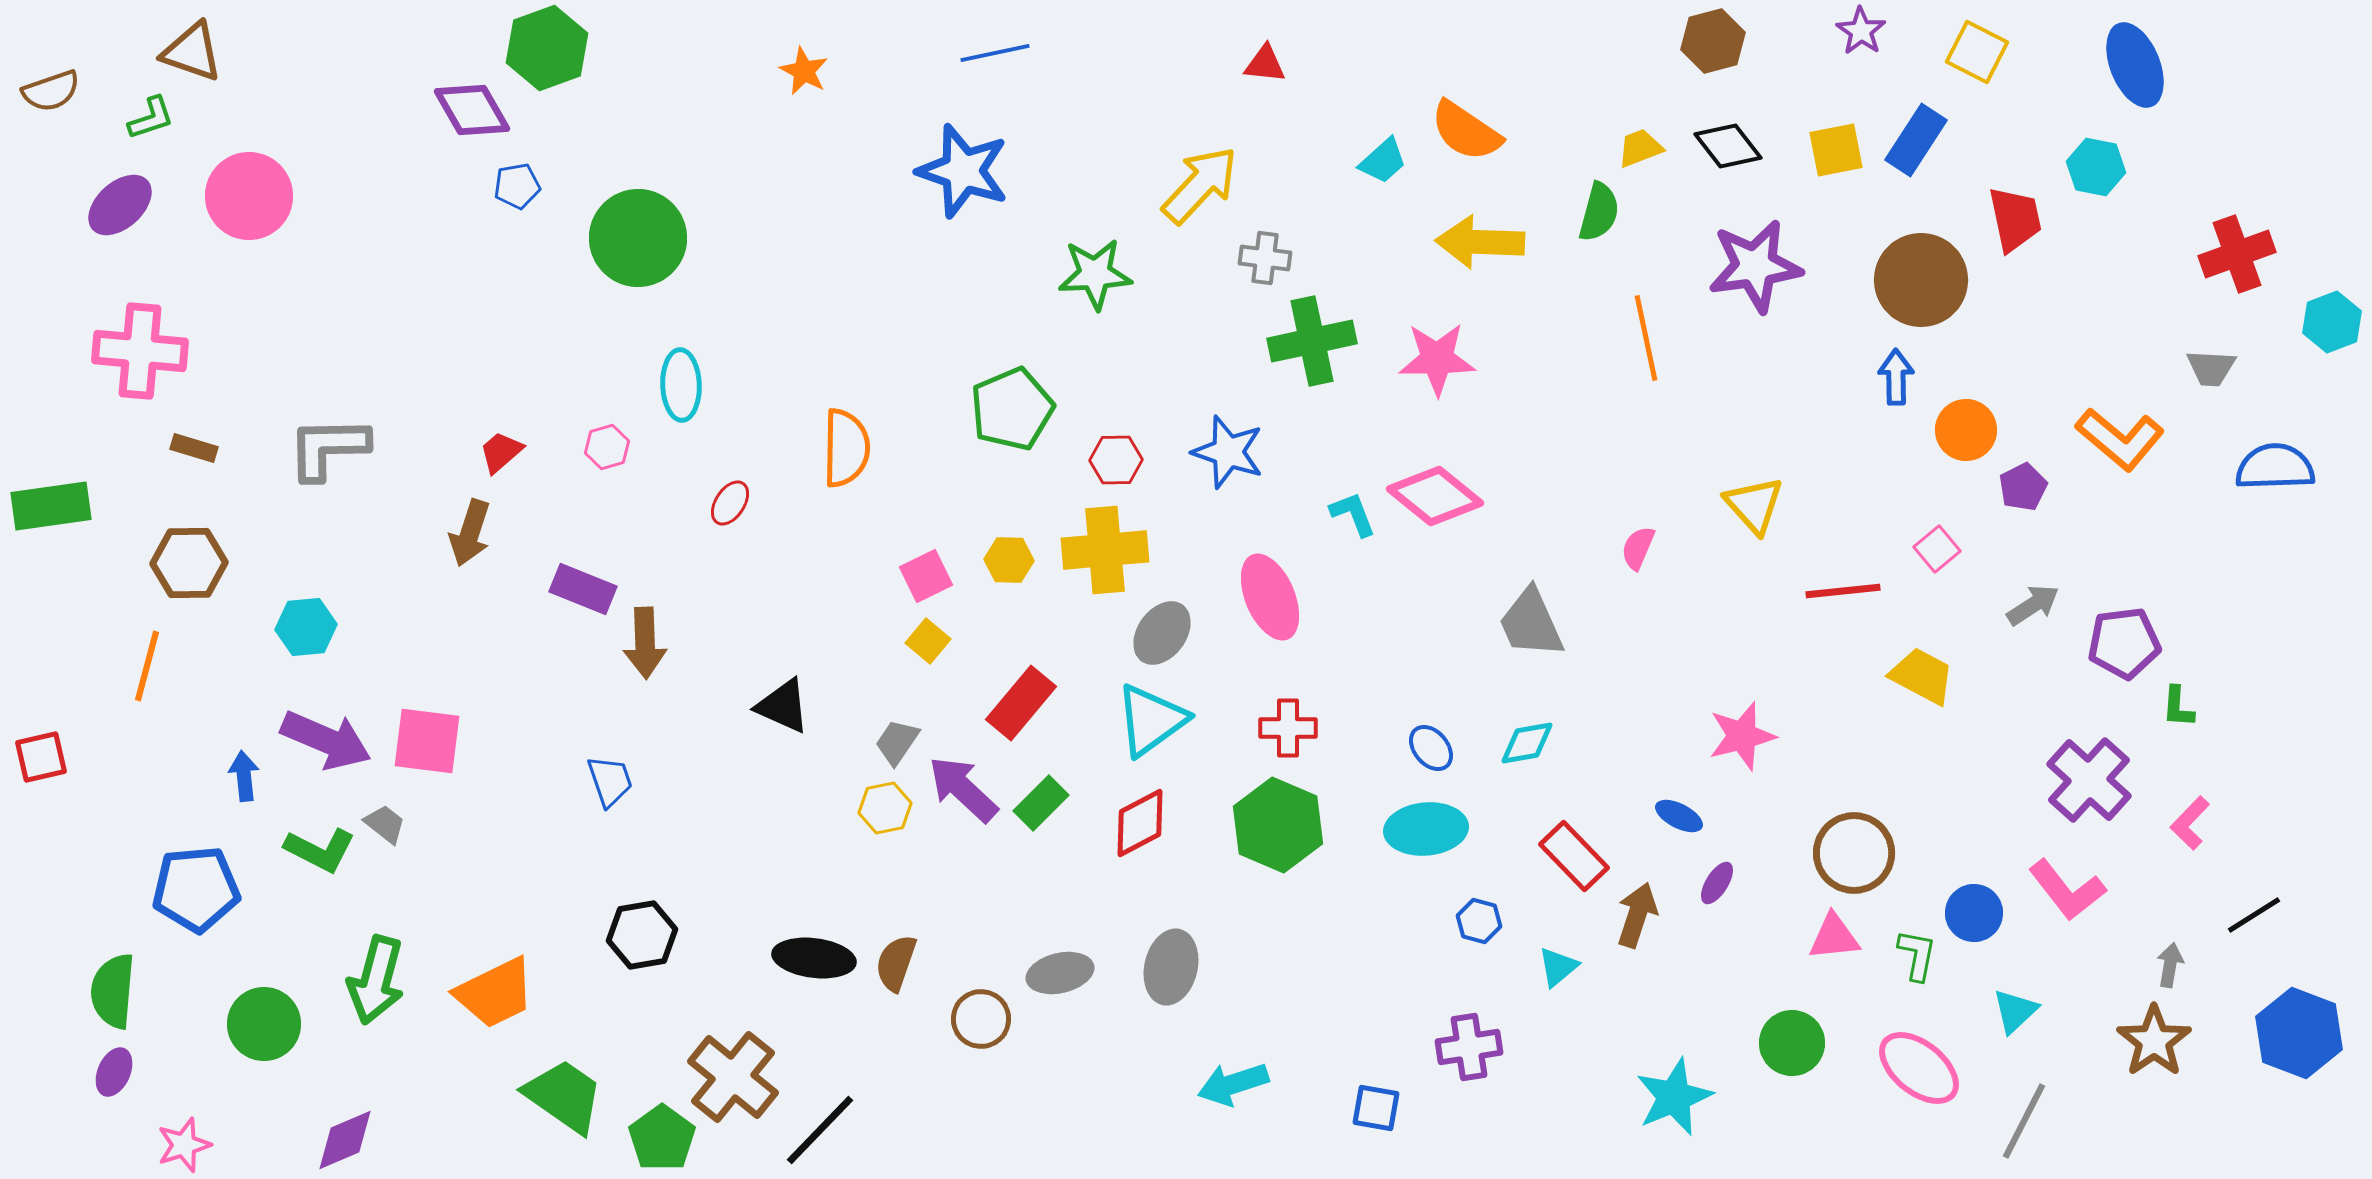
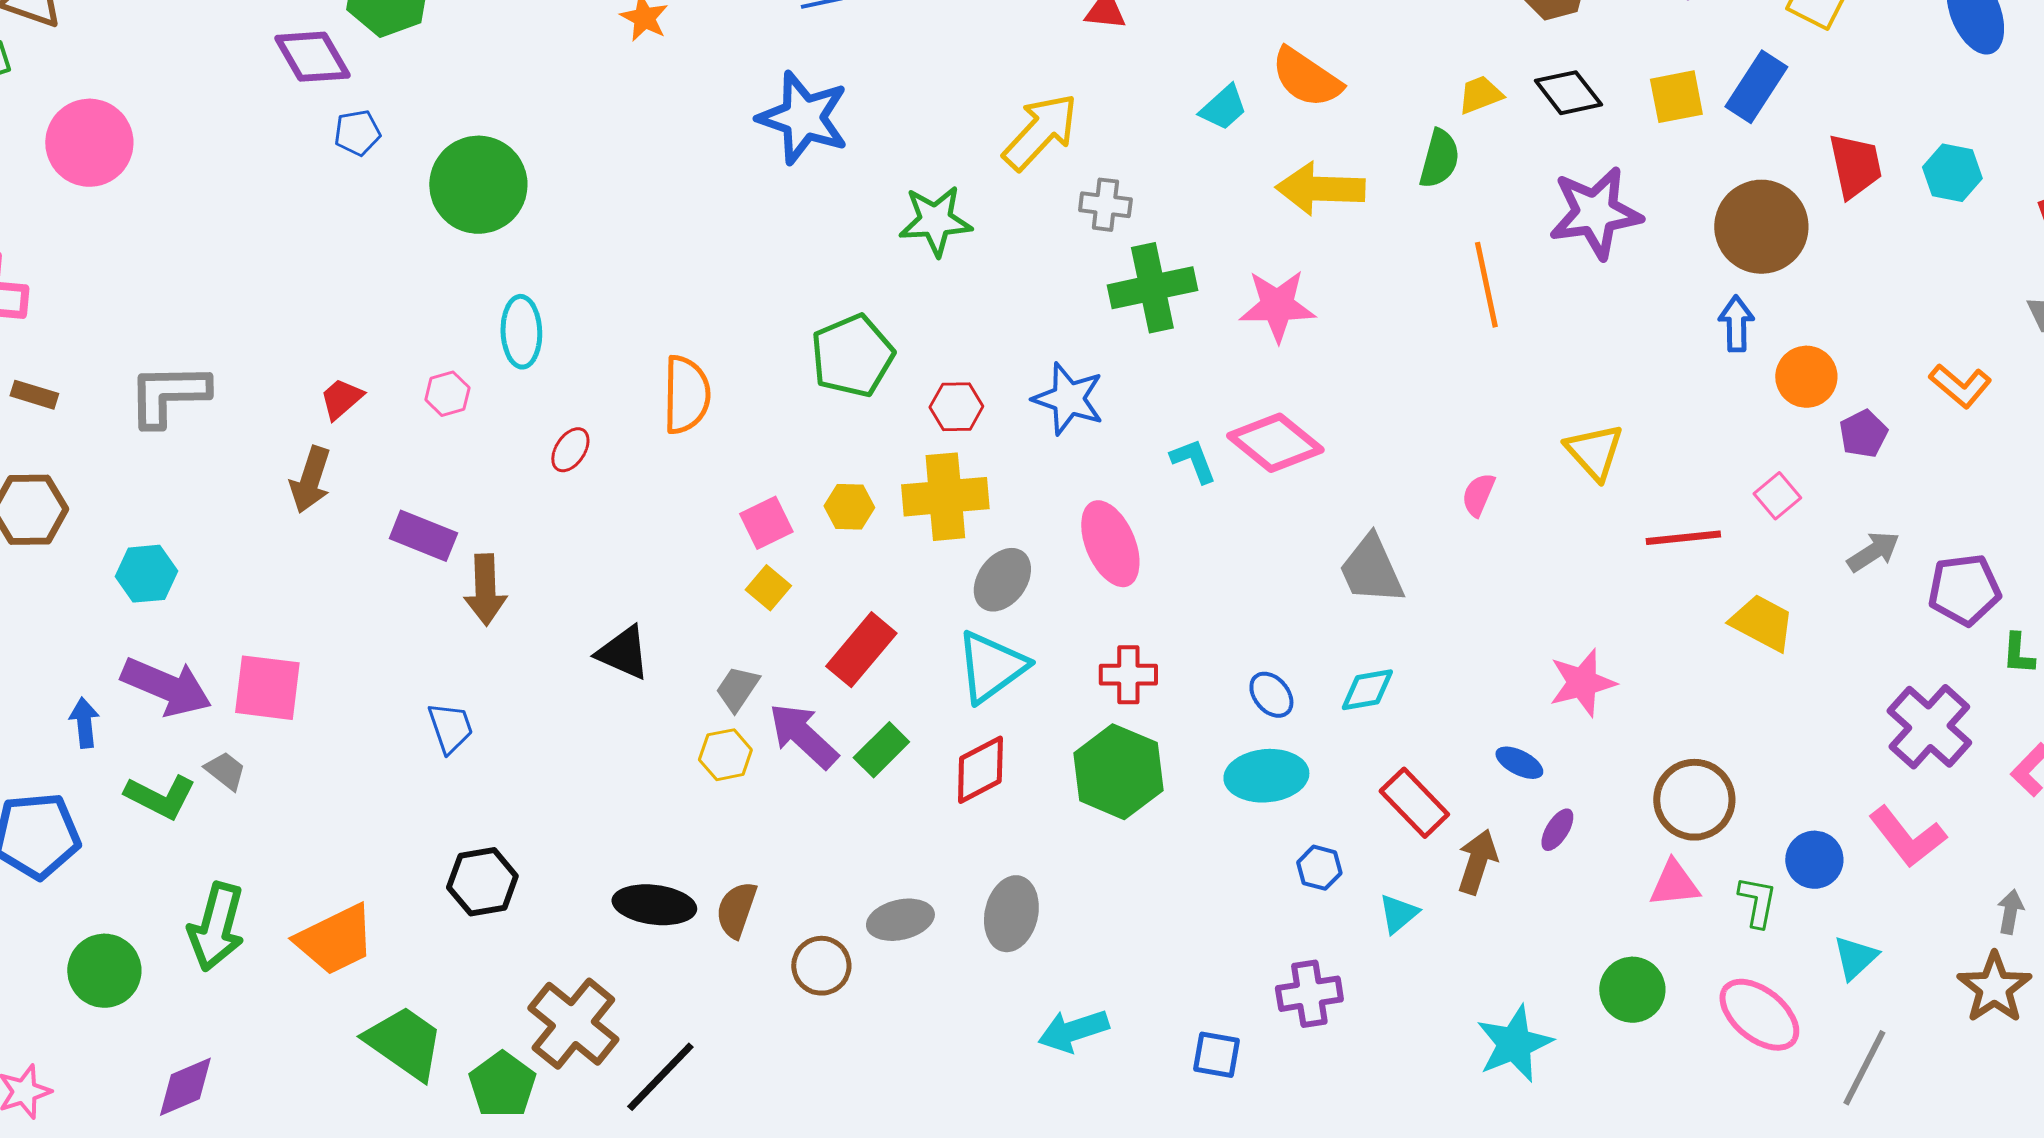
cyan hexagon: (2096, 167) -> (1952, 173), moved
orange L-shape: (2120, 439) -> (1960, 386), size x0.7

